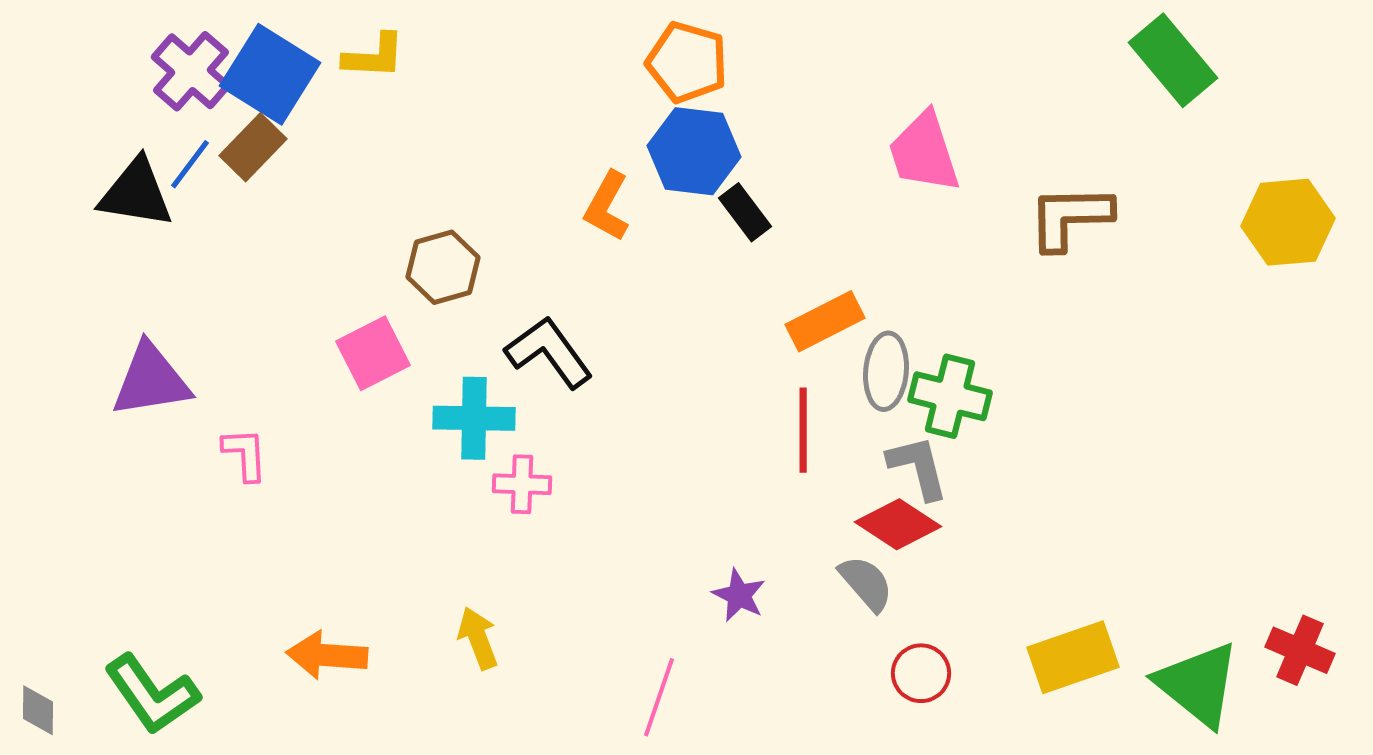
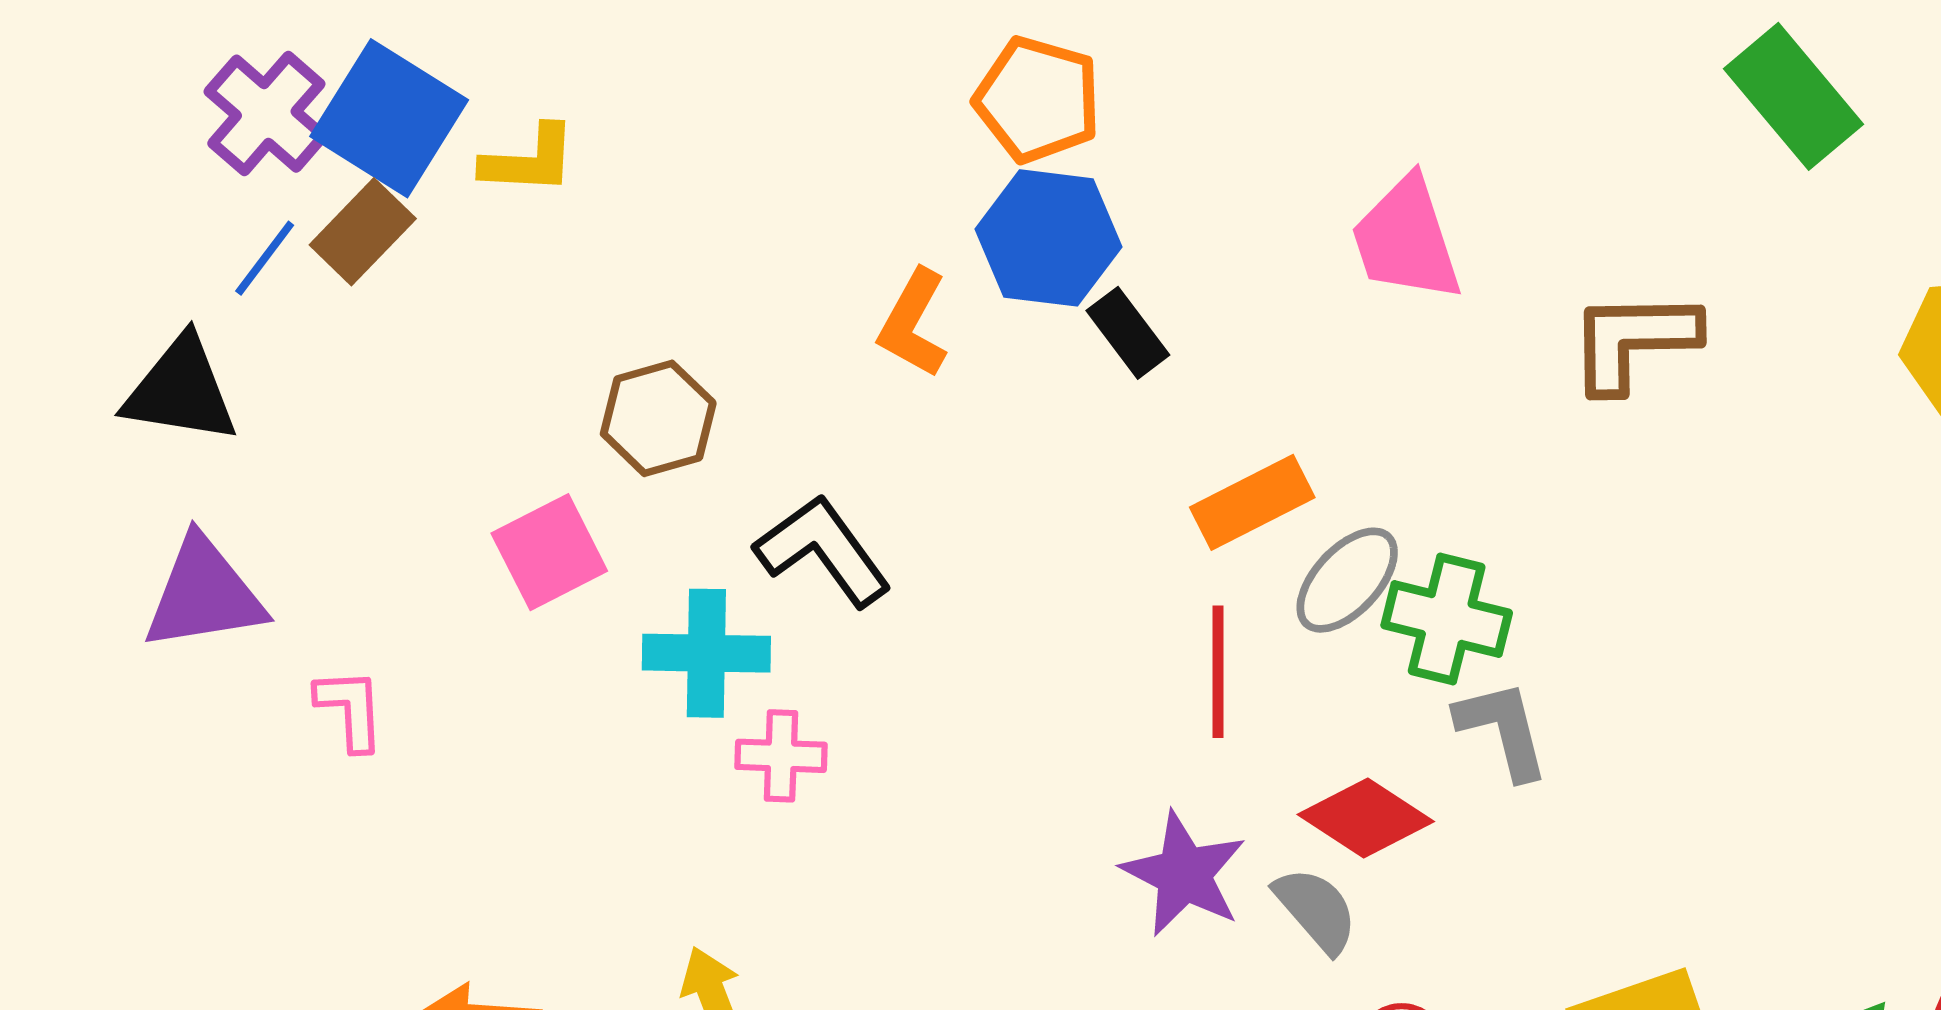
yellow L-shape: (374, 56) -> (529, 160), moved
black triangle: (136, 193) -> (181, 390), moved
gray ellipse: (886, 371) -> (1347, 580), turned 38
gray L-shape: (918, 467) -> (1503, 729), moved
purple star: (739, 595) -> (1184, 874), moved, size x1.5

